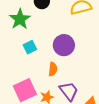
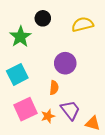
cyan square: (30, 47) -> (17, 74), moved, size x1.5

